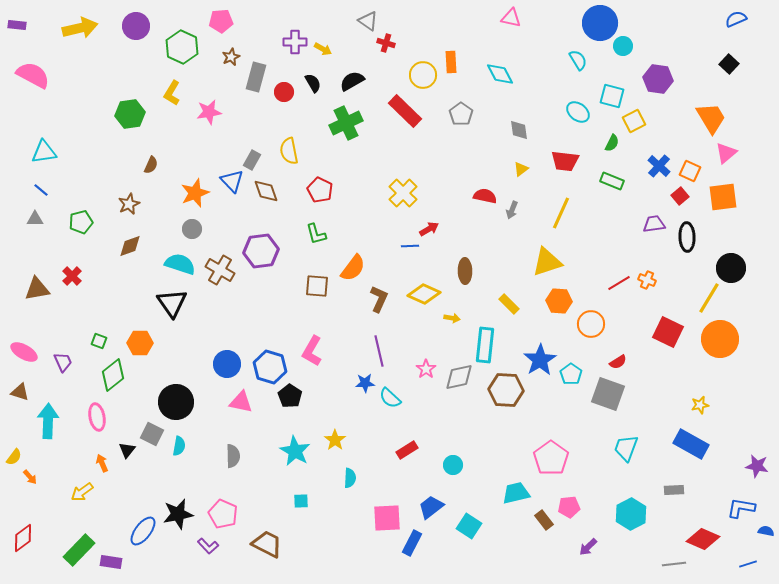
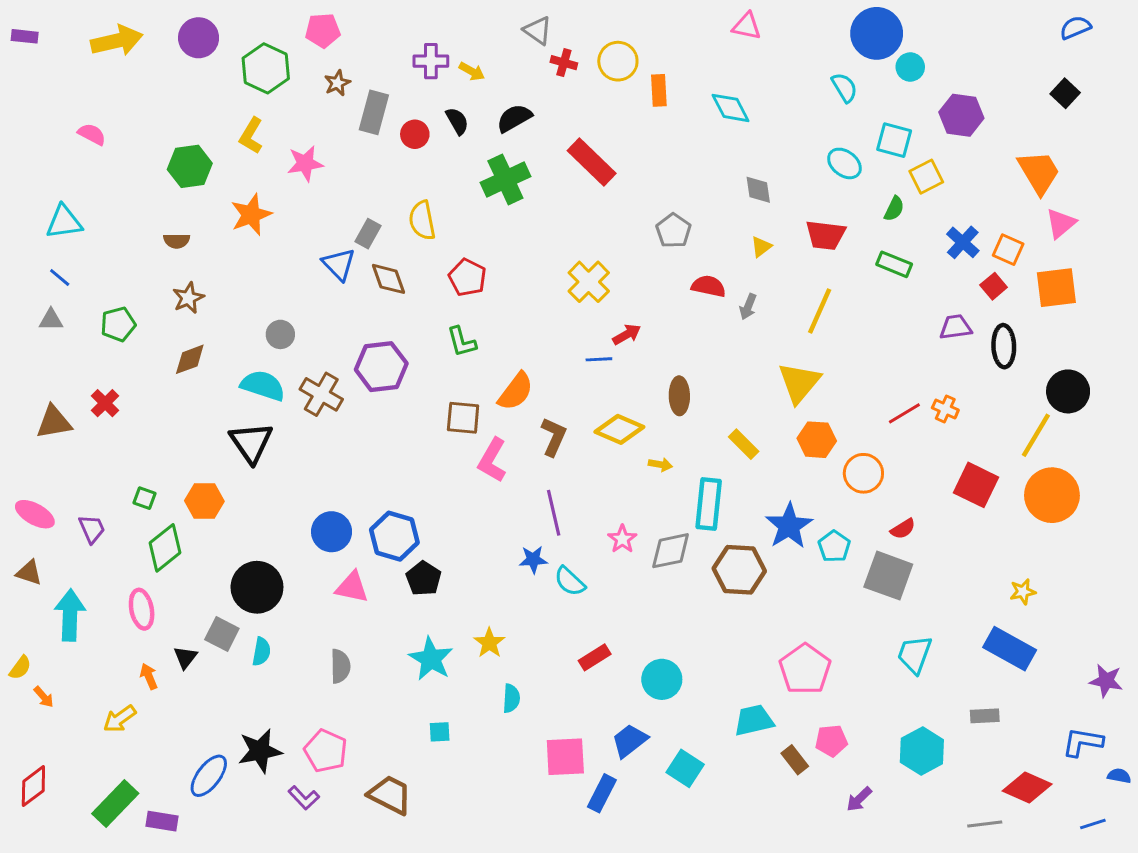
pink semicircle: (33, 75) -> (92, 134), moved, size x0.6
yellow circle: (423, 75) -> (618, 61), moved
gray pentagon: (461, 114) -> (673, 231), moved
brown semicircle: (151, 165) -> (177, 241), moved, turned 66
orange star: (195, 193) -> (251, 215), moved
yellow triangle: (547, 262) -> (799, 383), turned -32
pink L-shape: (312, 351) -> (492, 460), moved
cyan circle: (453, 465) -> (662, 679), size x1.4

